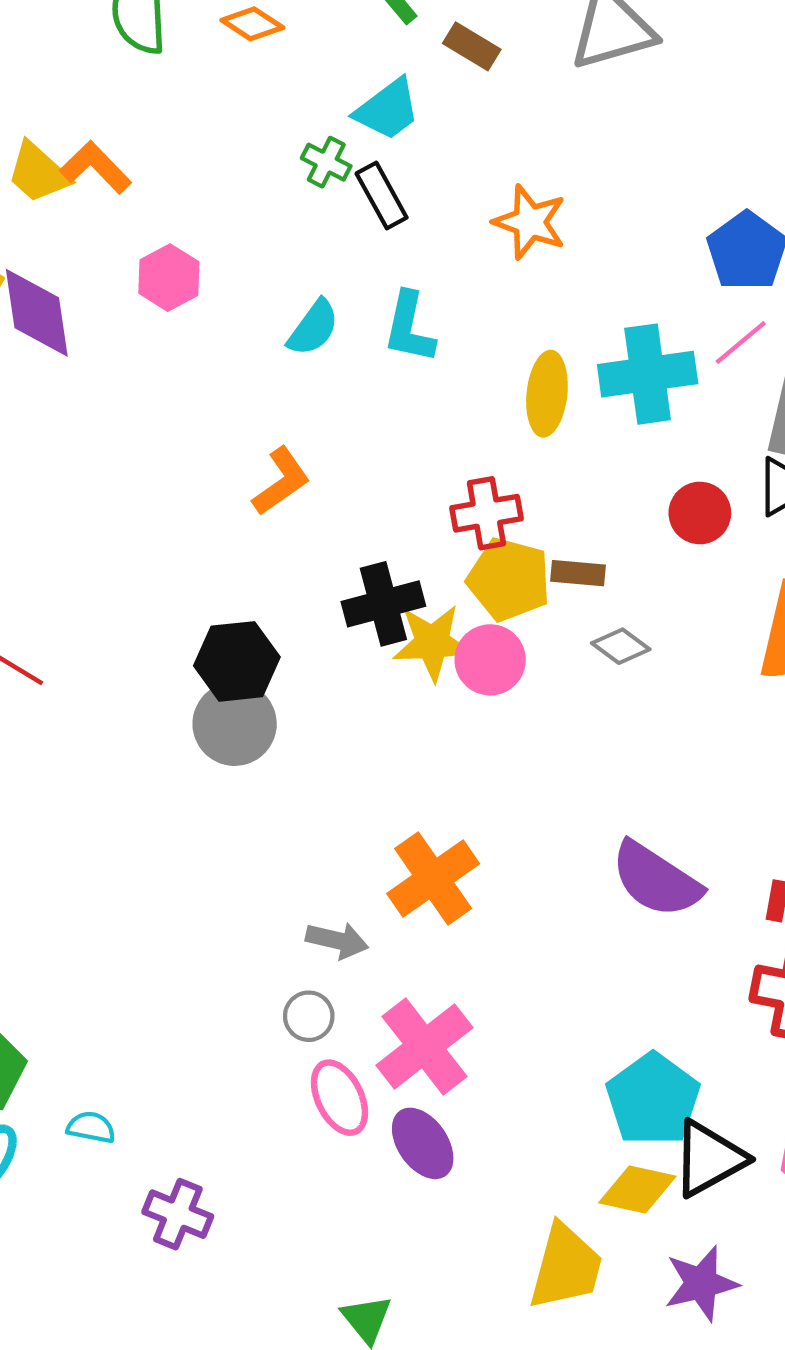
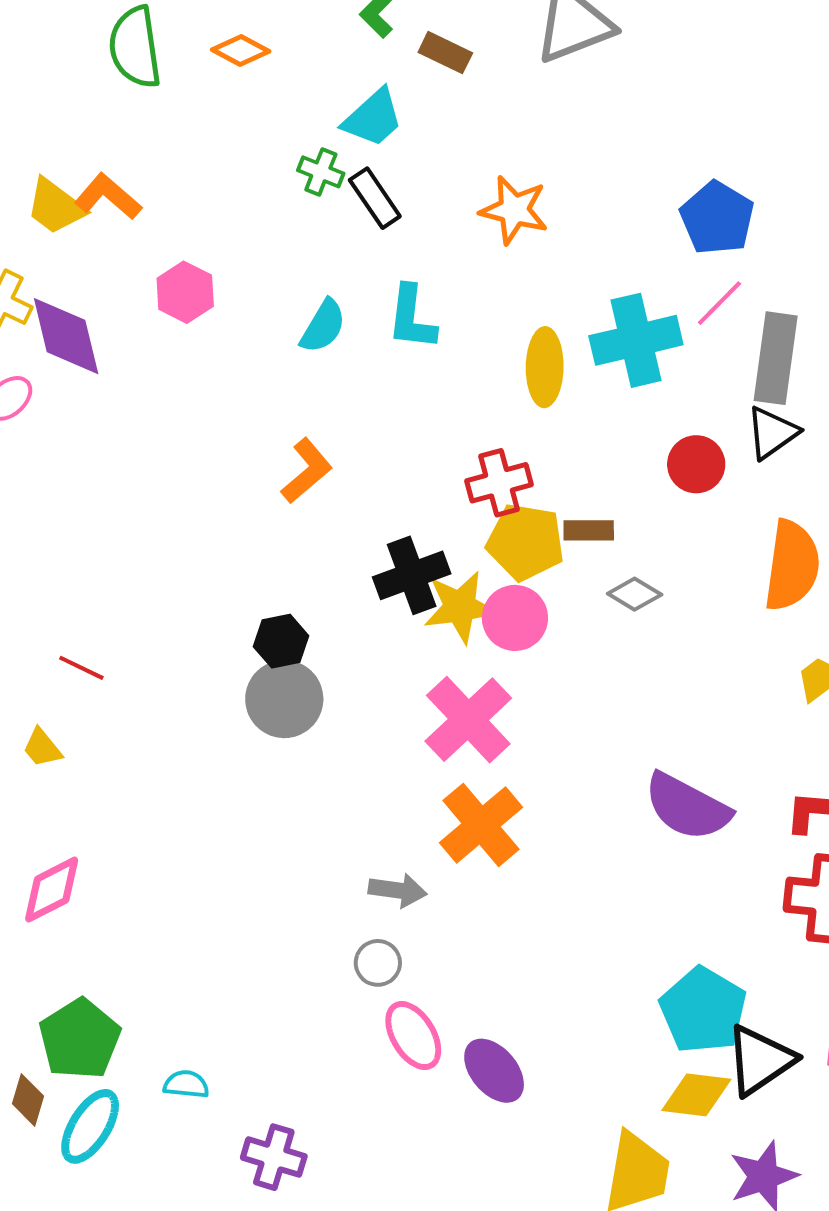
black hexagon: (237, 661) -> (281, 641), size x0.7
pink cross: (425, 1046) -> (468, 720), moved

